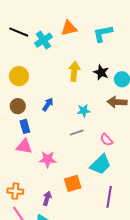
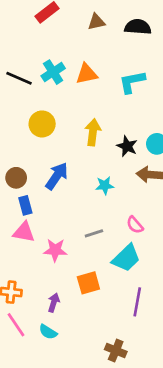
cyan cross: (43, 40) -> (53, 72), moved
black star: (101, 72) -> (127, 146), moved
yellow circle: (19, 76) -> (42, 124), moved
blue arrow: (48, 104) -> (57, 176), size x1.5
gray line: (77, 132) -> (94, 233), moved

